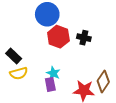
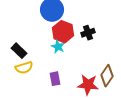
black cross: (84, 38) -> (88, 33), turned -32
cyan star: (53, 73) -> (58, 47), moved

